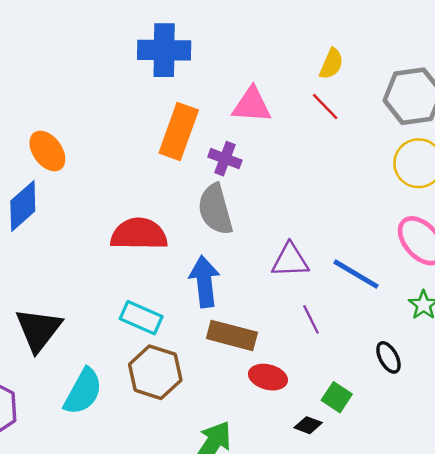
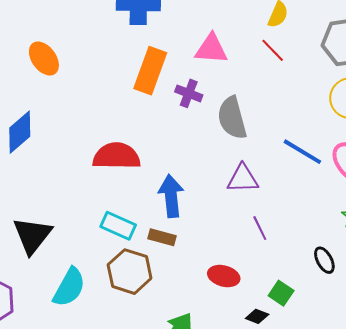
orange ellipse: (47, 151) -> (44, 58), moved
gray semicircle: (215, 209) -> (232, 118), moved
blue line: (356, 274) -> (302, 152), moved
brown rectangle: (232, 335) -> (162, 237), moved, size x0.7

